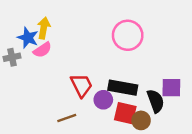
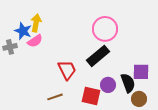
black rectangle: (123, 88) -> (98, 56), moved, turned -50
purple circle: (103, 100) -> (108, 85), moved
red square: (125, 113) -> (91, 96), moved
brown circle: (141, 120) -> (139, 99), moved

